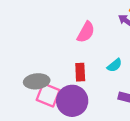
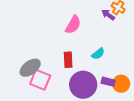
gray ellipse: (37, 81) -> (30, 68), turned -30
purple circle: (72, 101) -> (83, 85), moved

